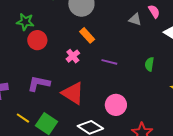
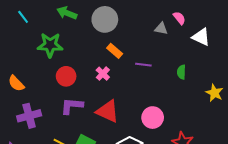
green star: (25, 22) -> (50, 45), size x1.4
red circle: (37, 40) -> (66, 76), moved
purple line: (109, 62) -> (143, 65), moved

